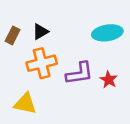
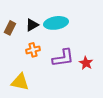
cyan ellipse: (107, 33) -> (56, 23), moved
orange cross: (42, 63) -> (33, 50), size x0.6

